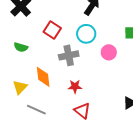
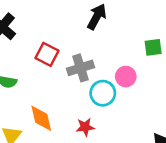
cyan circle: (86, 34) -> (103, 93), moved
gray cross: (69, 55) -> (81, 68), moved

